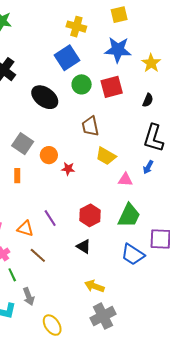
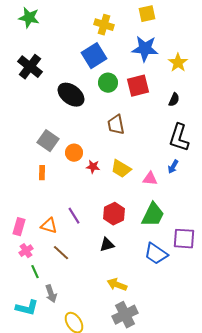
yellow trapezoid: (106, 156) -> (121, 169), moved
black triangle: (84, 246) -> (107, 245), turned -49

